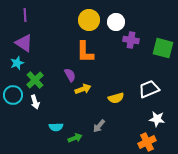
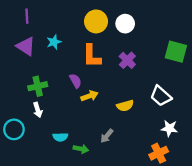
purple cross: (131, 40) -> (127, 60), moved, turned 35
cyan star: (17, 63) -> (54, 42), moved
green cross: (35, 80) -> (38, 86), turned 30
white trapezoid: (149, 89) -> (161, 96), turned -115
cyan circle: (13, 95) -> (14, 129), moved
green arrow: (75, 138) -> (81, 149), turned 32

